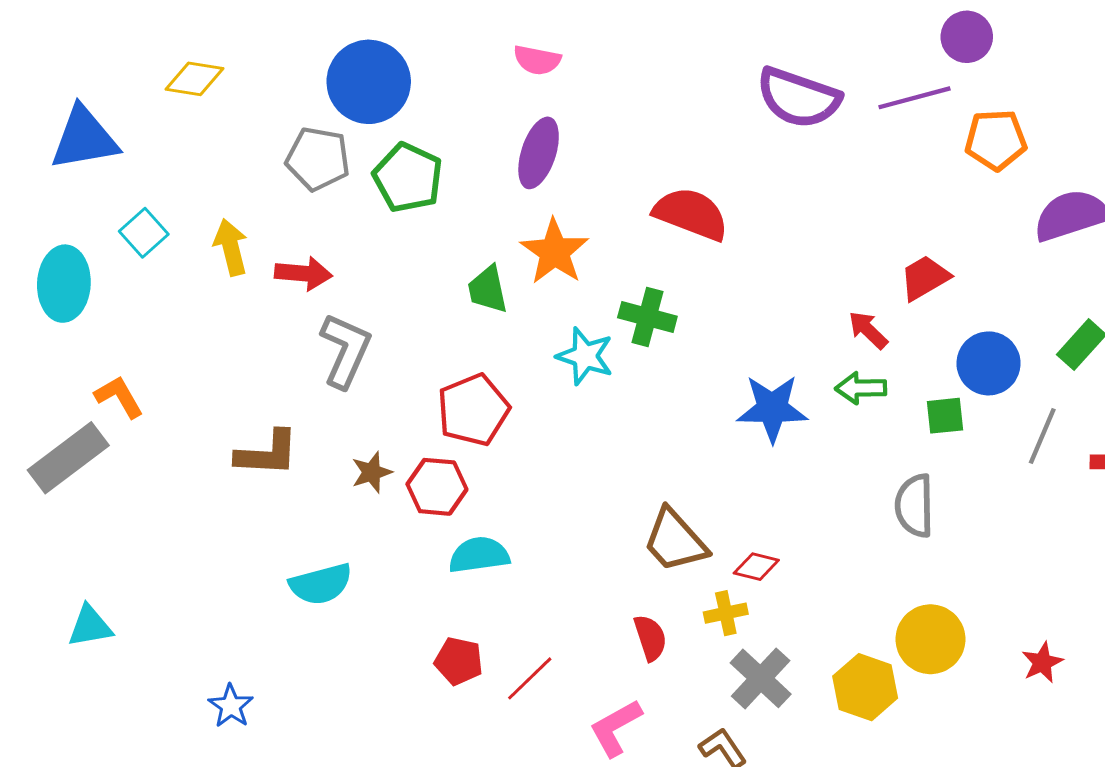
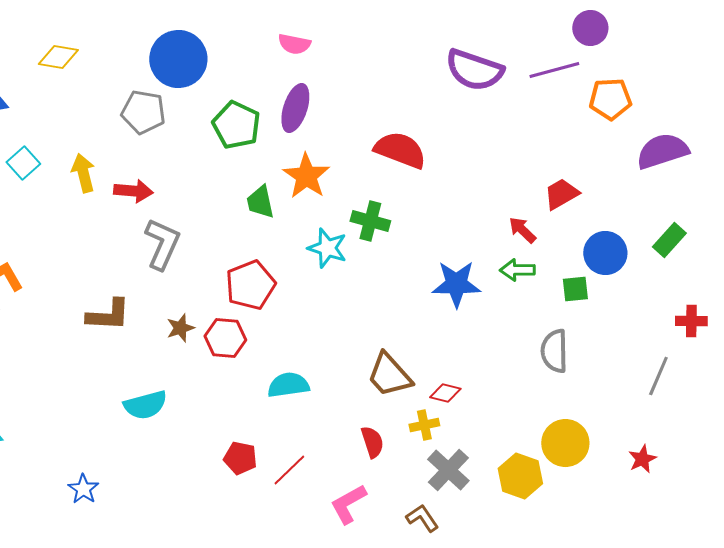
green pentagon: (408, 178) -> (236, 125), moved
gray line: (1042, 436) -> (658, 376), moved
cyan semicircle: (479, 555) -> (288, 385), moved

